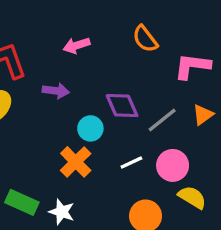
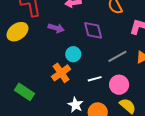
purple diamond: (122, 106) -> (93, 30), moved
white star: (62, 212) -> (75, 105), moved

